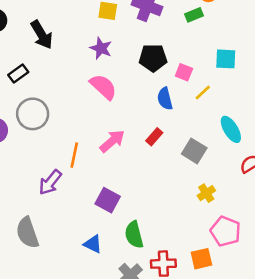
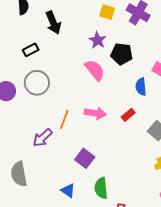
black pentagon: (153, 58) -> (122, 54), moved
pink arrow: (112, 141) -> (95, 113), turned 40

